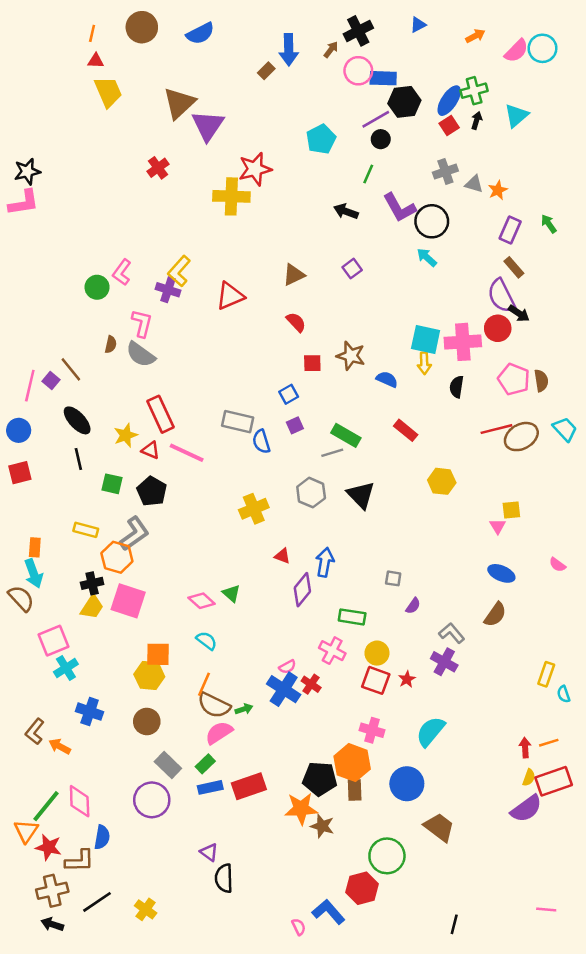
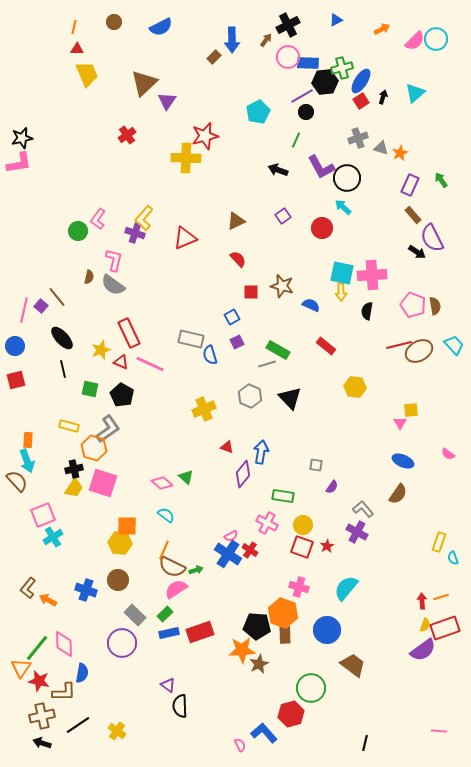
brown circle: (142, 27) -> (114, 22), size x0.6
green cross: (474, 91) -> (342, 68), moved
purple triangle: (208, 125) -> (167, 101), size x0.7
purple semicircle: (501, 296) -> (432, 238), moved
red circle: (498, 328) -> (322, 228), moved
blue cross: (90, 712) -> (86, 590), moved
brown star: (322, 826) -> (259, 664), turned 30

